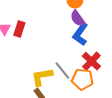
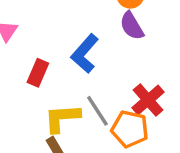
red rectangle: (19, 29) -> (38, 73), moved
blue L-shape: (80, 34) -> (85, 54), moved

